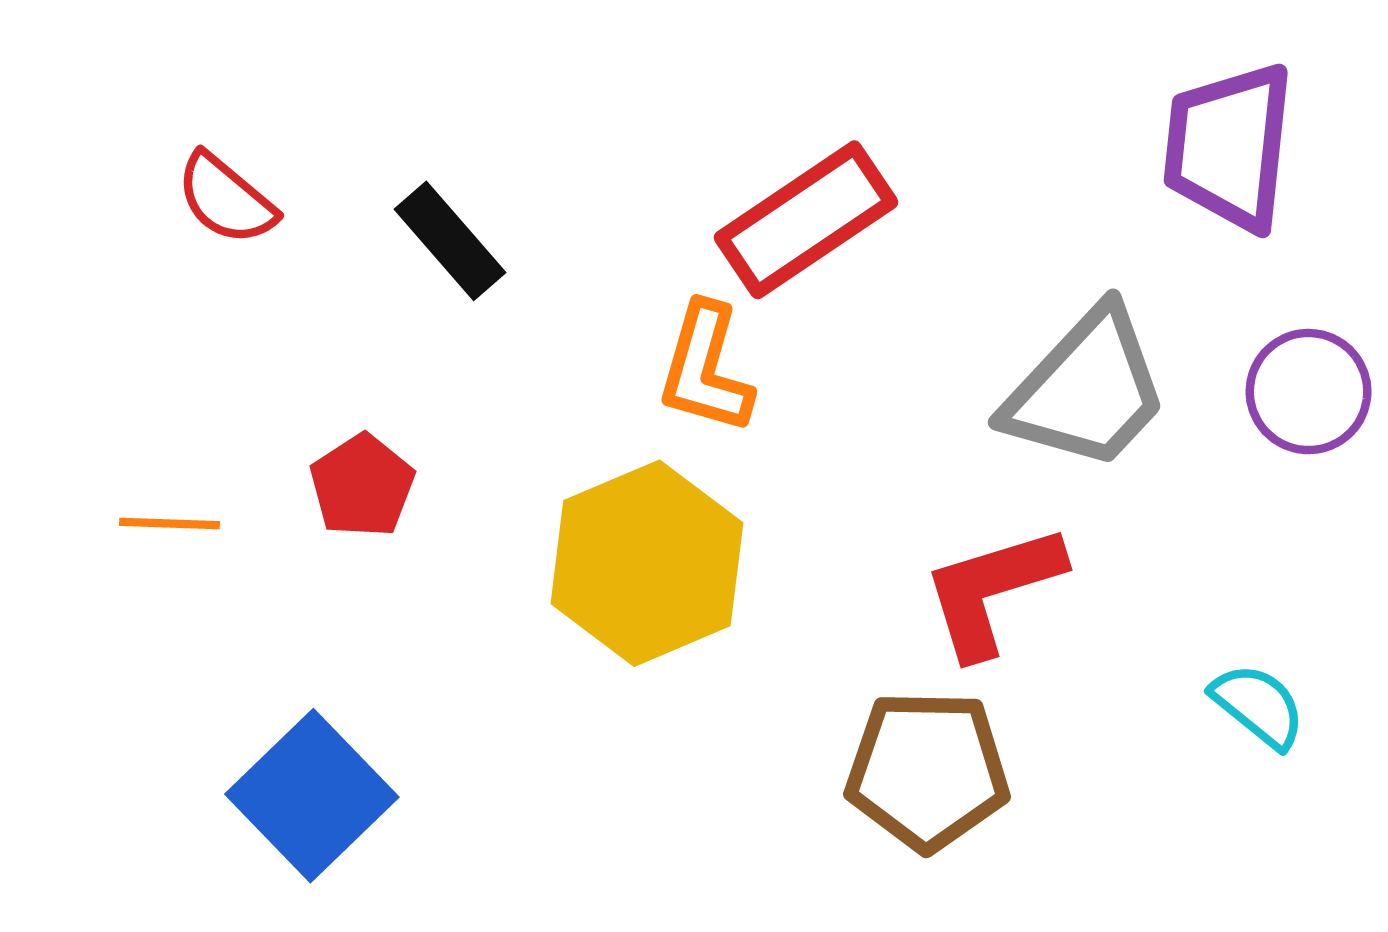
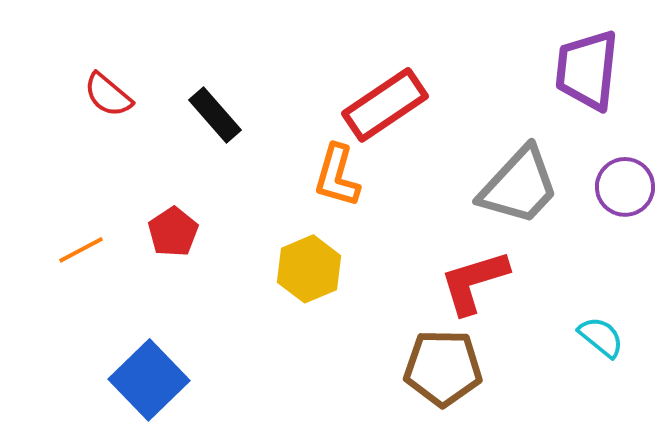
orange line: (170, 523) -> (81, 250), turned -30
yellow hexagon: (647, 563) -> (309, 269), size x0.7

